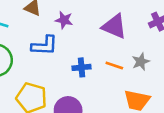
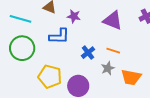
gray star: (141, 62) -> (108, 68), moved
blue cross: (81, 67) -> (88, 53), turned -32

